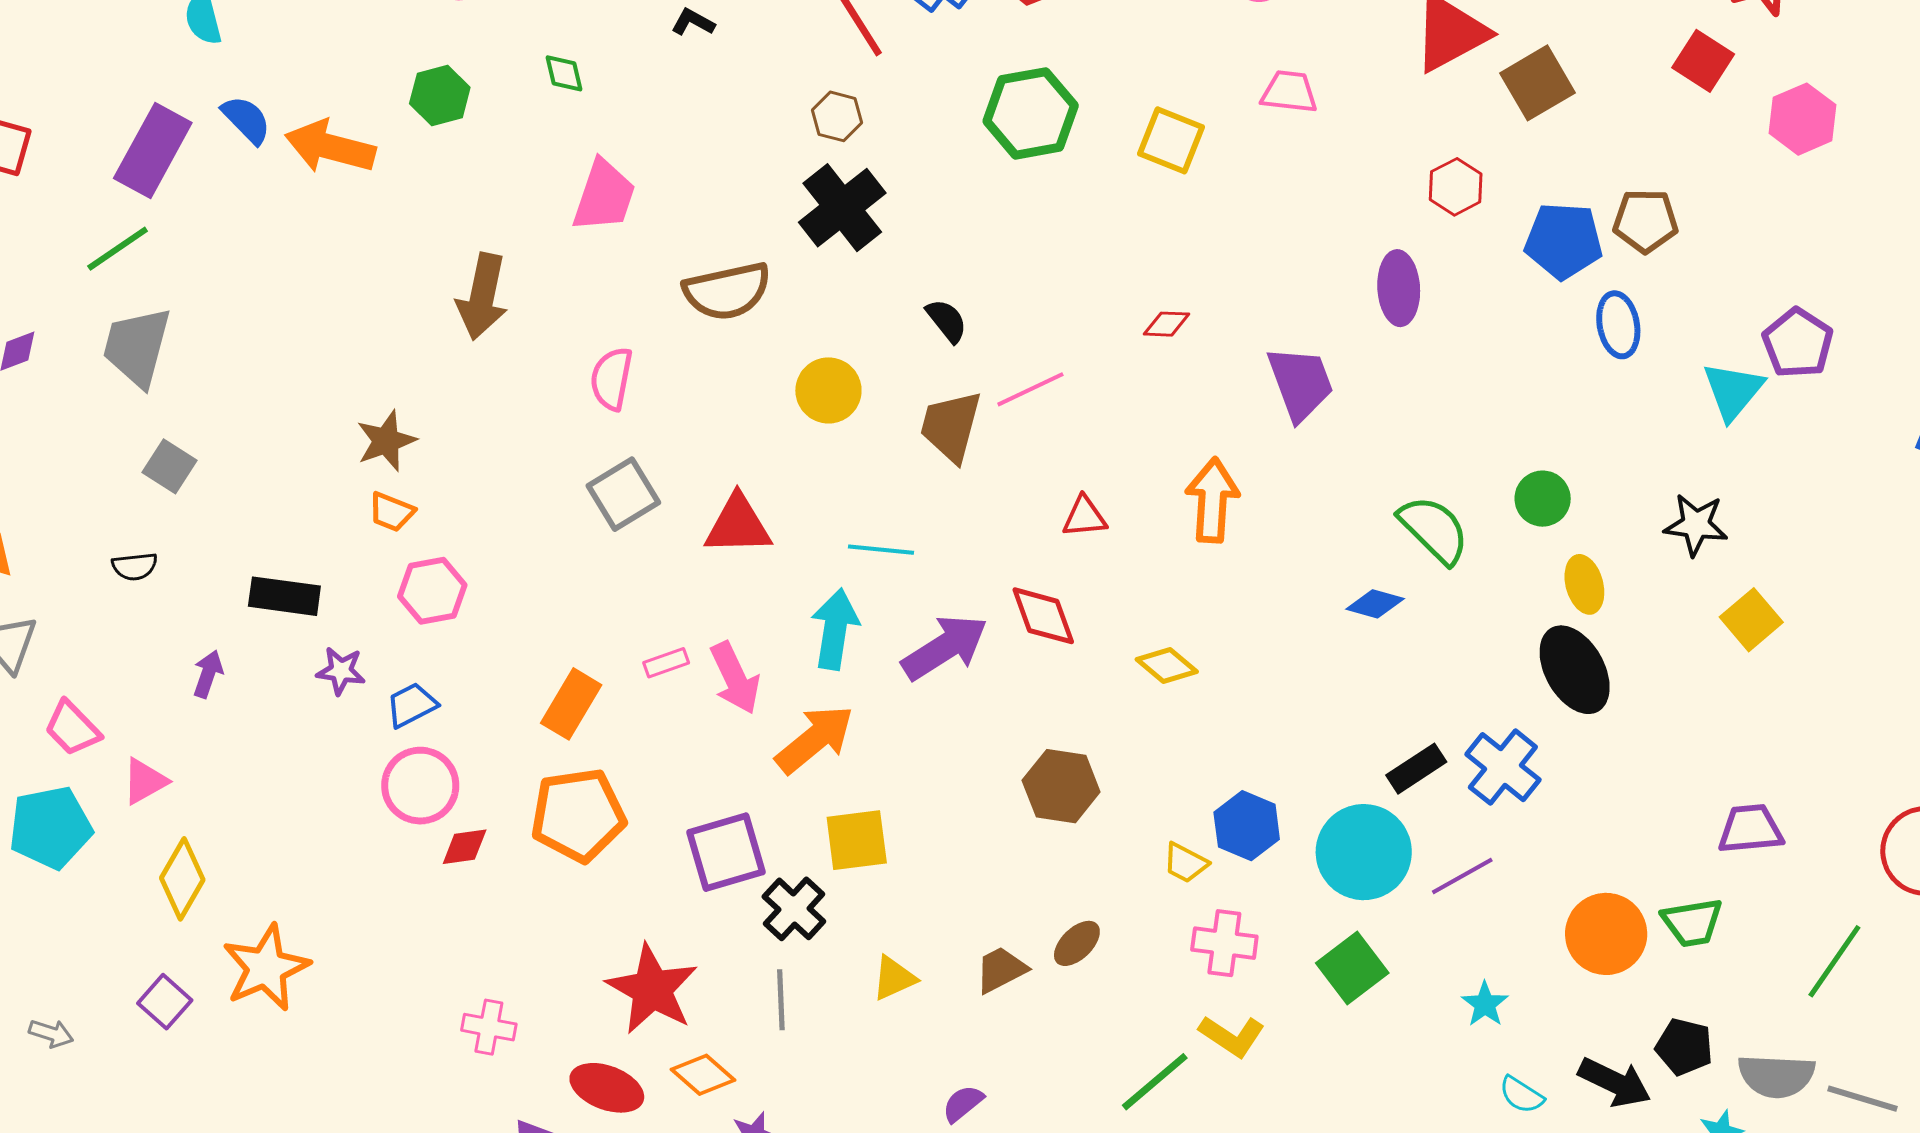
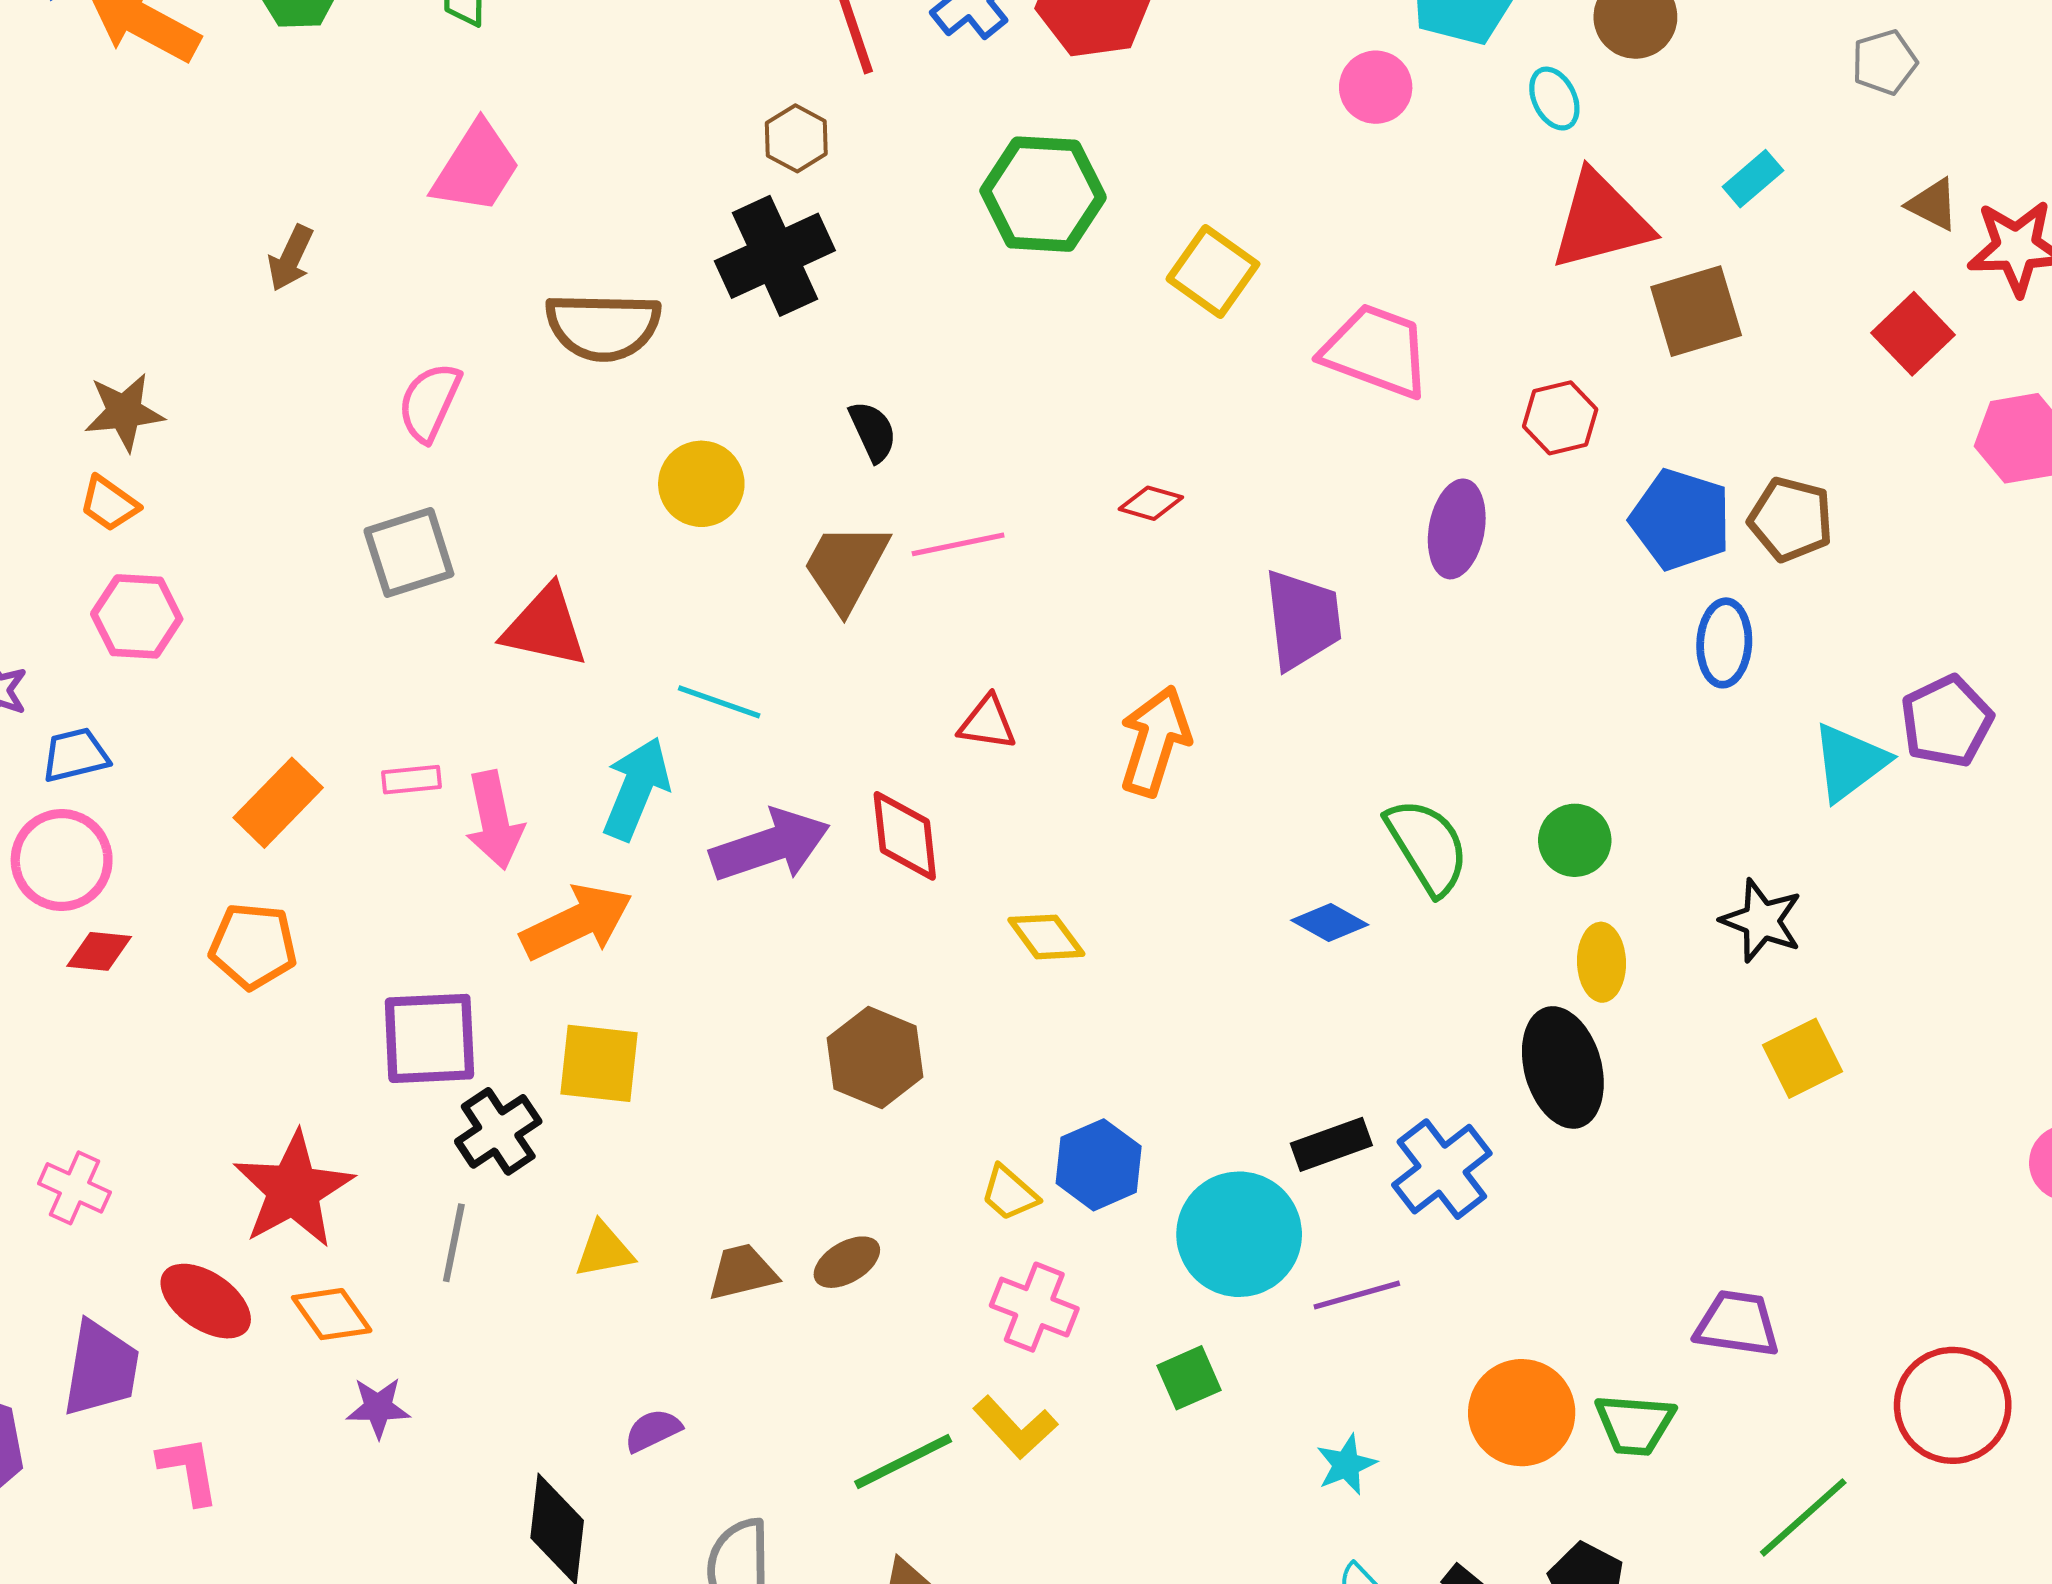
pink trapezoid: (1289, 92) -> (1376, 351), moved, size x1.5
brown arrow: (482, 296) -> (291, 258), size x0.6
orange pentagon: (578, 815) -> (253, 946), size x0.7
green square: (1352, 968) -> (1189, 1378), size x0.7

